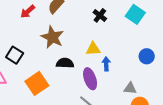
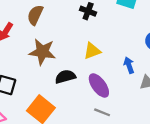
blue arrow: (106, 64) -> (129, 65), moved

